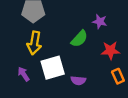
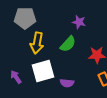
purple star: (100, 22) -> (79, 22), moved
yellow arrow: (34, 43) -> (37, 43), moved

